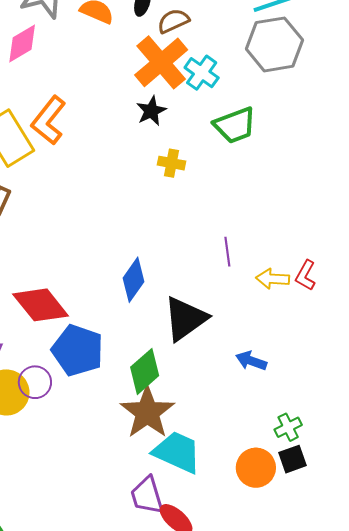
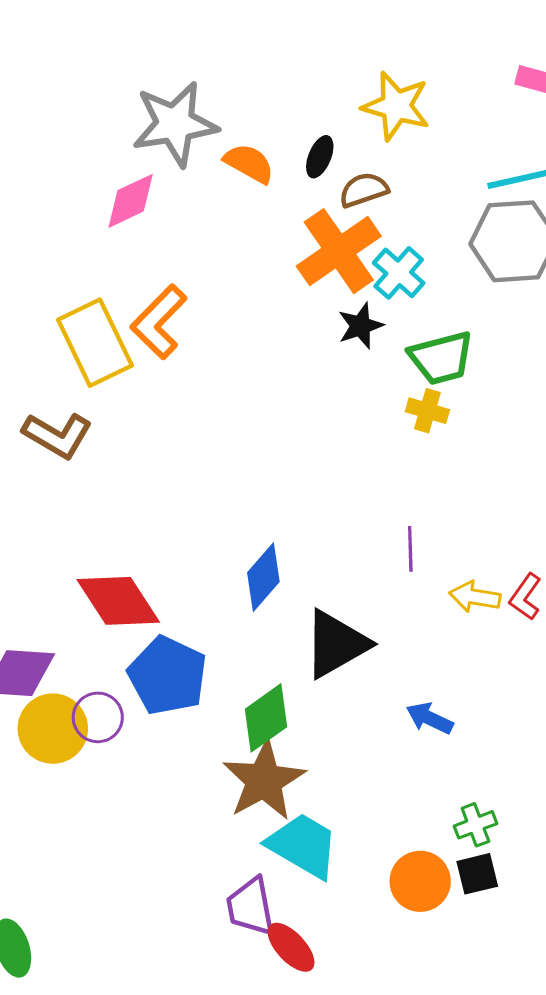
black star: (151, 111) -> (360, 326), moved
yellow cross: (172, 163) -> (427, 411), moved

